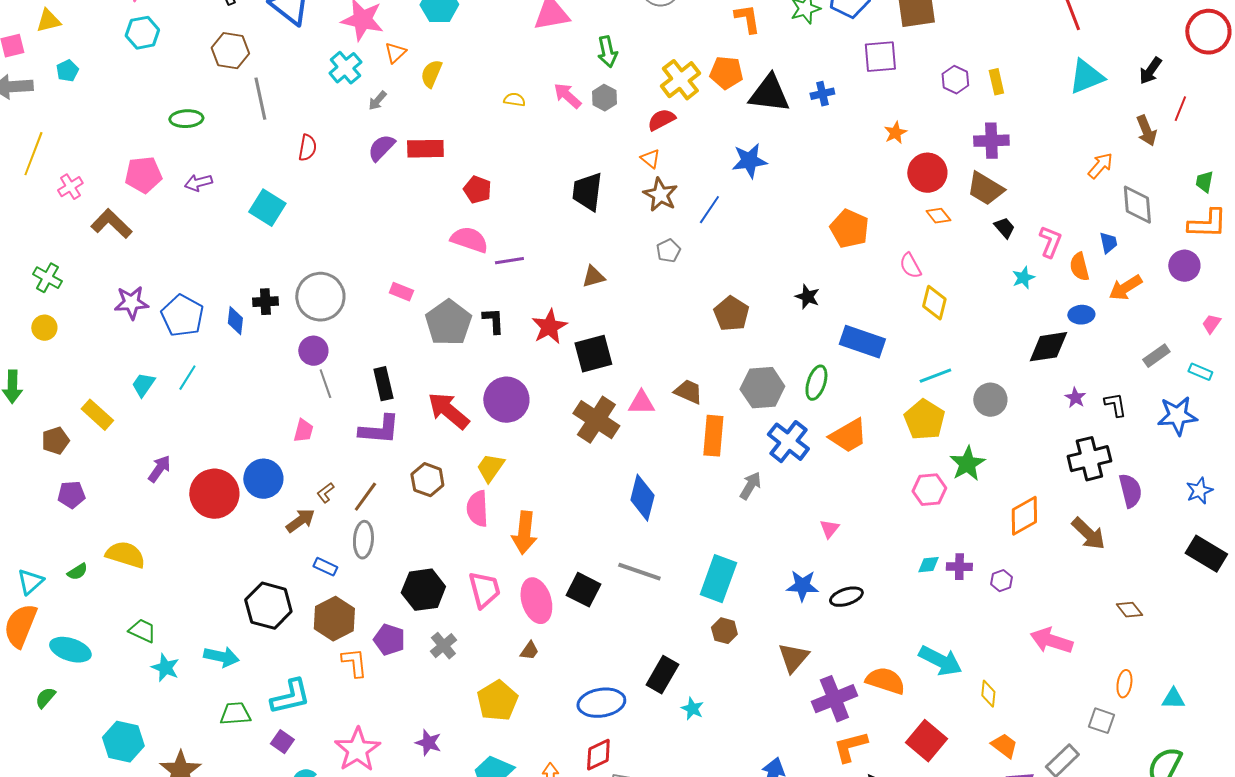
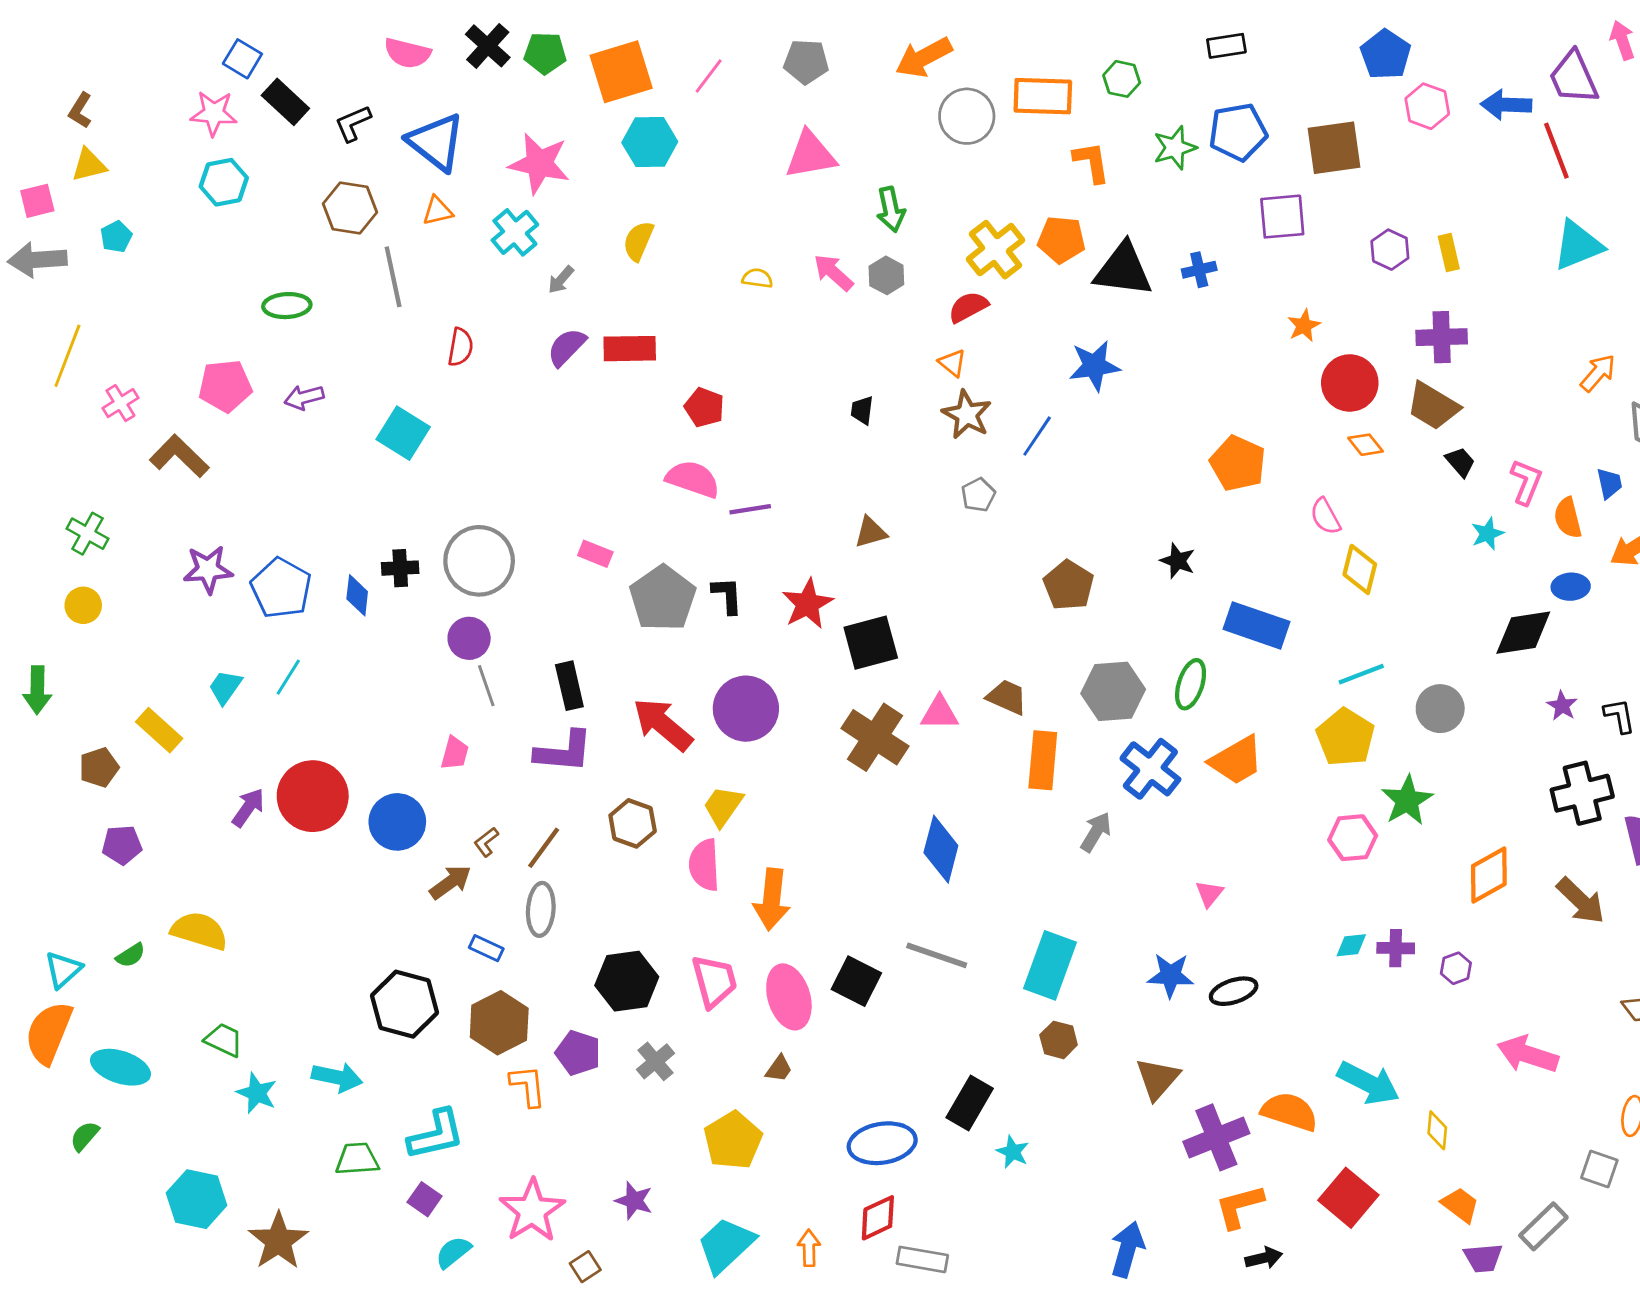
orange triangle: (395, 53) -> (437, 211), moved, turned 30
black trapezoid: (587, 192) -> (862, 410), size x0.5
red circle: (214, 494) -> (313, 796), moved

